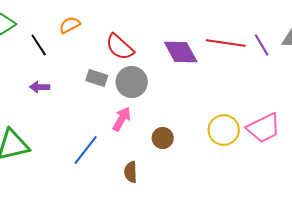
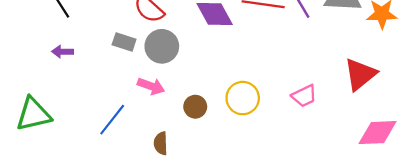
pink arrow: (122, 119) -> (151, 86), turned 80
pink trapezoid: (264, 128) -> (304, 96), size x0.7
yellow circle: (224, 130) -> (243, 98), moved

